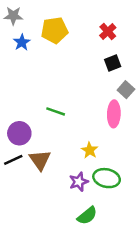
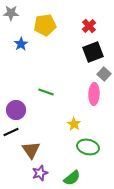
blue star: (22, 42) -> (21, 44), moved
black square: (113, 63) -> (93, 52), size x1.5
brown triangle: (40, 160) -> (31, 150), moved
purple star: (79, 182) -> (40, 173), moved

